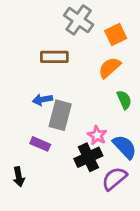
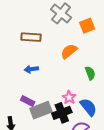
brown rectangle: (54, 57) -> (31, 37), moved
orange semicircle: (110, 68) -> (69, 51), moved
gray rectangle: (60, 115) -> (41, 110), moved, turned 50

